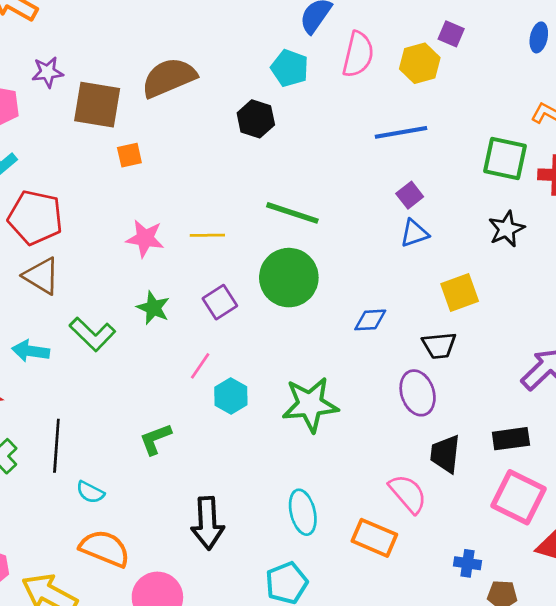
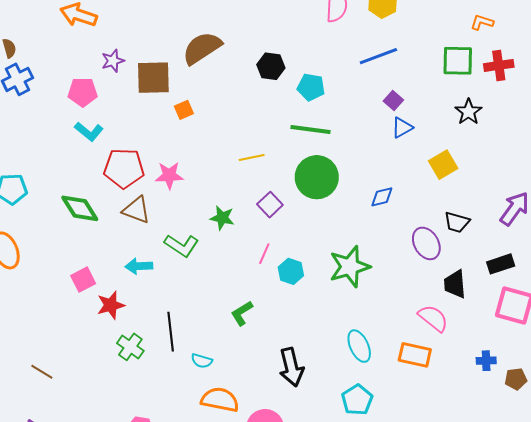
cyan pentagon: (290, 68) -> (311, 87), moved
pink star: (145, 238) -> (169, 175), moved
black trapezoid: (439, 345) -> (457, 222), moved, turned 32

